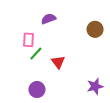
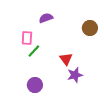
red triangle: (58, 62) -> (66, 59), moved
purple star: (95, 86) -> (75, 75), moved

